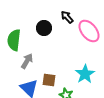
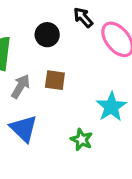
brown square: (49, 80) -> (55, 80), moved

